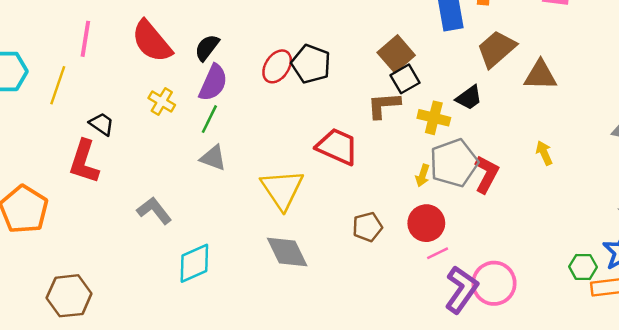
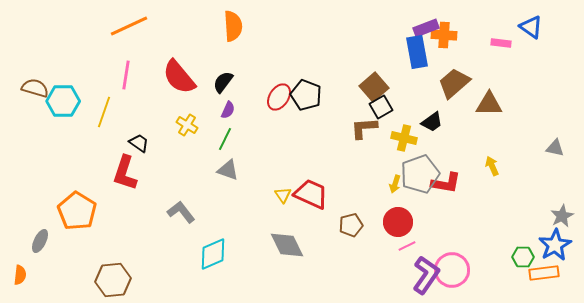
purple semicircle: (213, 83) -> (228, 110), size x0.6
red trapezoid: (337, 147) -> (311, 194), moved
red L-shape: (486, 174) -> (446, 183), turned 72
yellow triangle: (282, 189) -> (283, 195), size x0.5

